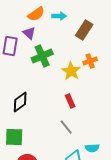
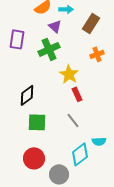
purple triangle: (29, 33) -> (55, 26), moved
yellow star: (71, 71) -> (69, 74), moved
green square: (14, 137) -> (37, 122), moved

